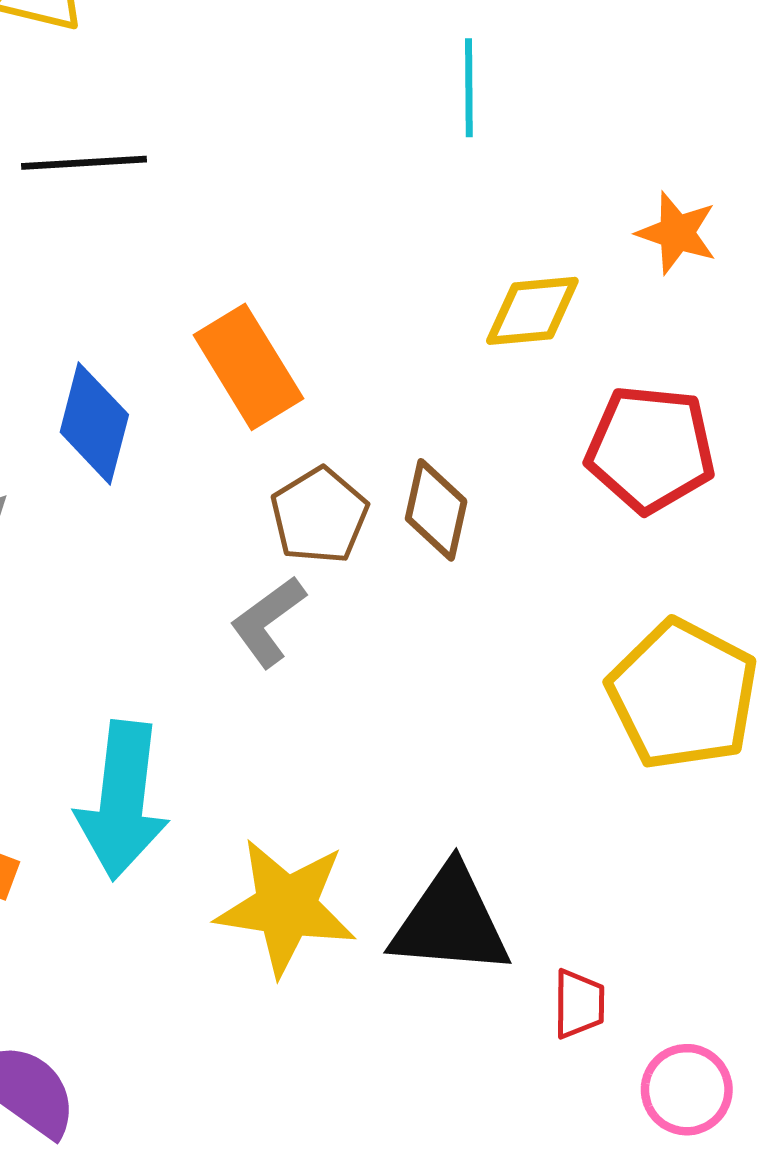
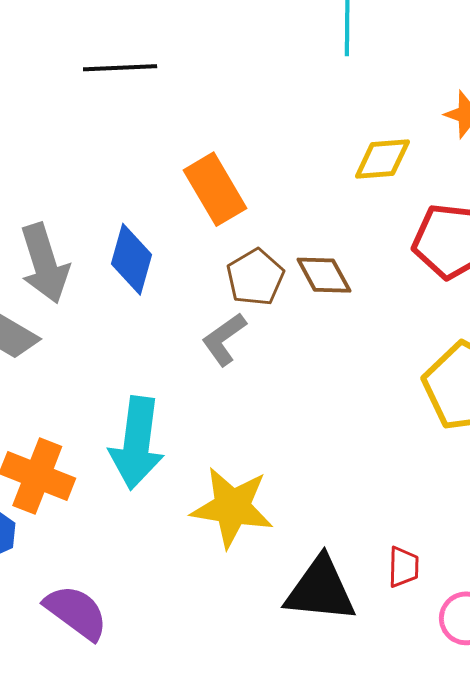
blue diamond: (94, 423) -> (132, 259), moved
brown diamond: (436, 510) -> (324, 275), turned -42
black triangle: (450, 921) -> (320, 590), moved

